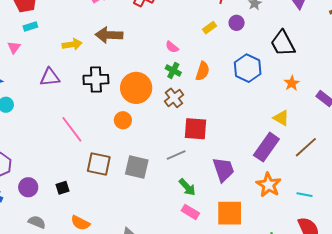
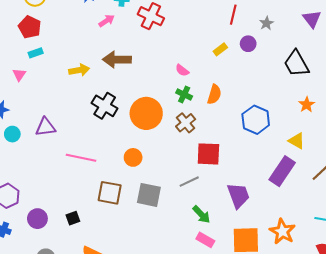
blue hexagon: (248, 68) -> (256, 120), moved
purple triangle: (50, 77) -> (46, 127), moved
black cross: (96, 80) -> (105, 106), turned 35
orange circle: (123, 120) -> (133, 157), moved
pink line: (72, 129) -> (81, 158), turned -40
orange star: (269, 185) -> (282, 231), moved

